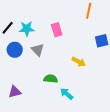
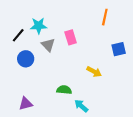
cyan star: (27, 29) -> (38, 26), moved
gray triangle: (38, 50) -> (48, 45), moved

